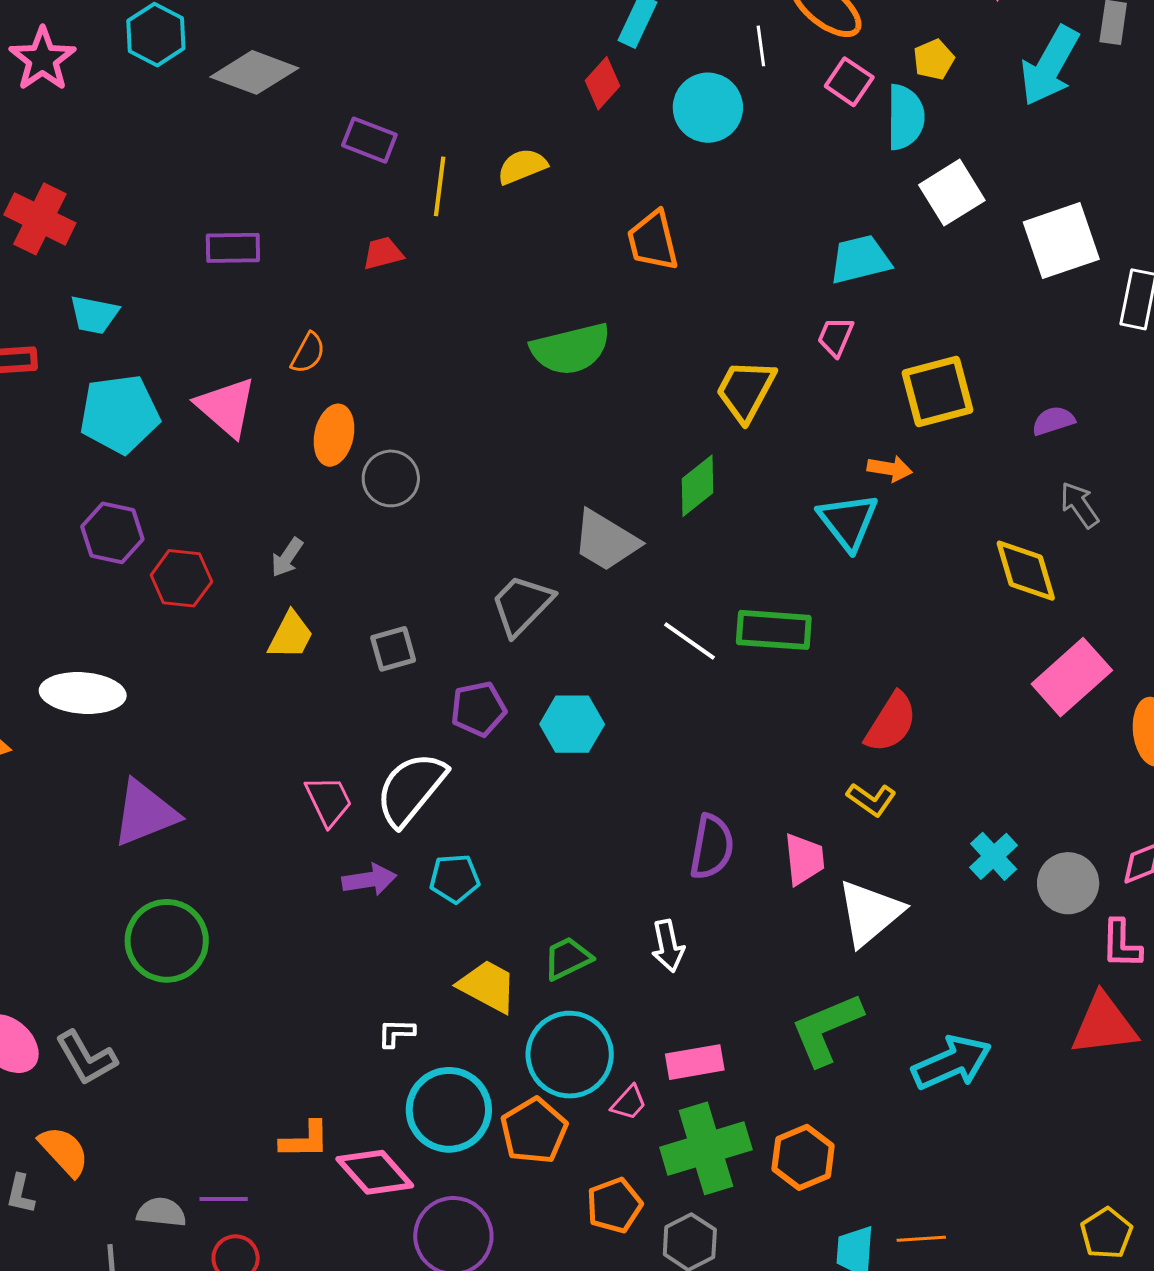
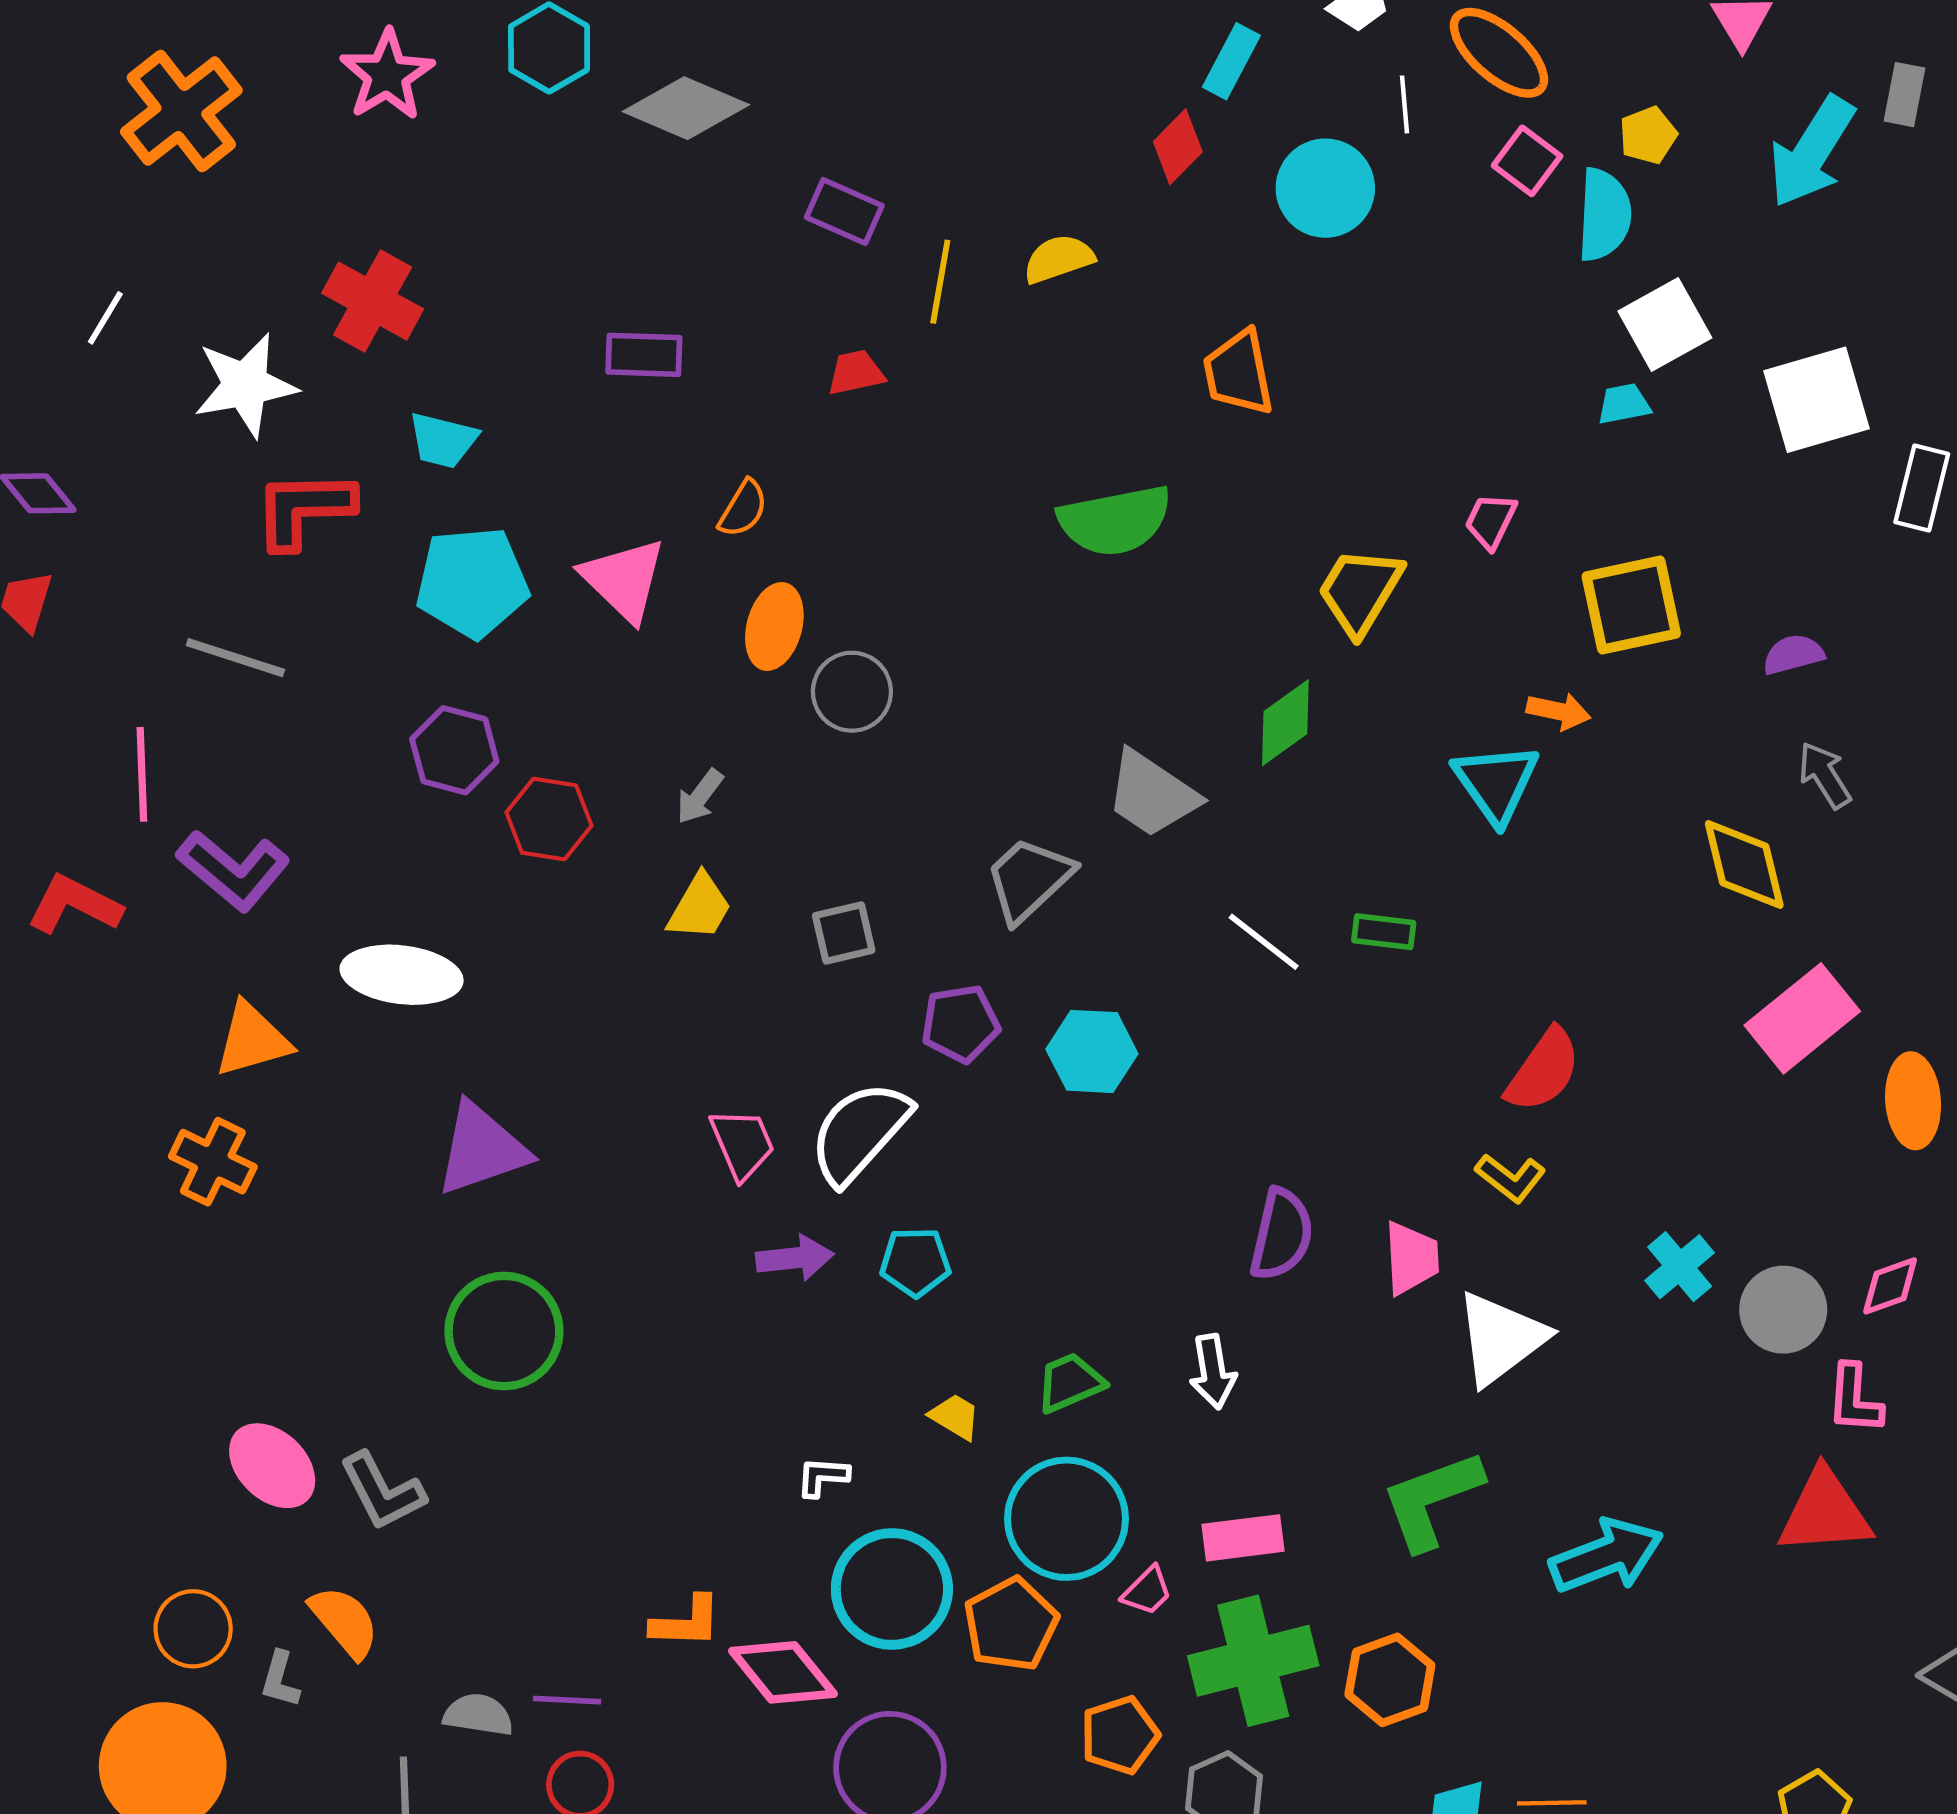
cyan trapezoid: (860, 259) -> (1624, 404), moved, size x0.6
green rectangle: (774, 630) -> (1384, 932), size x0.6
yellow trapezoid: (488, 986) -> (955, 1417), size x0.6

